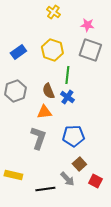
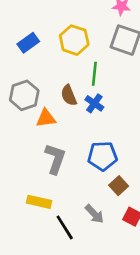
orange triangle: (44, 112) -> (46, 118), moved
brown square: (79, 164) -> (119, 186), moved
yellow rectangle: (13, 175) -> (39, 202), moved
black line: (45, 189) -> (65, 227), turned 66

